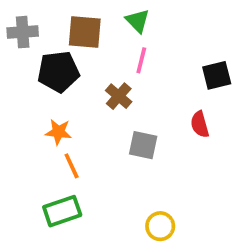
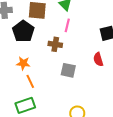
black pentagon: (58, 72) -> (23, 31), turned -30
brown cross: (119, 96) -> (55, 44), turned -32

